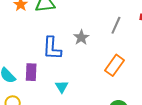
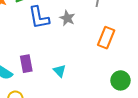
blue L-shape: (52, 48) -> (39, 18), moved

